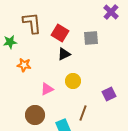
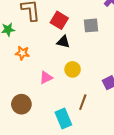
black triangle: (64, 54) -> (63, 42), turned 40
brown circle: (35, 115) -> (21, 104), moved

